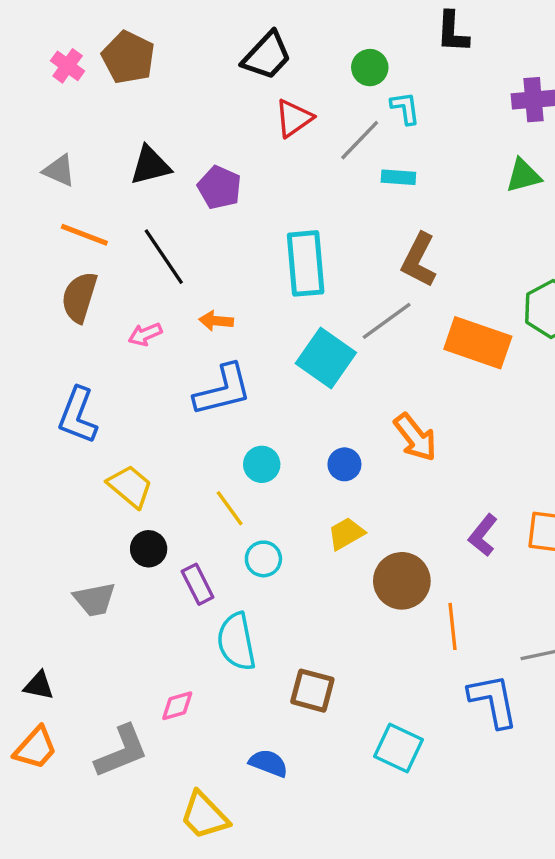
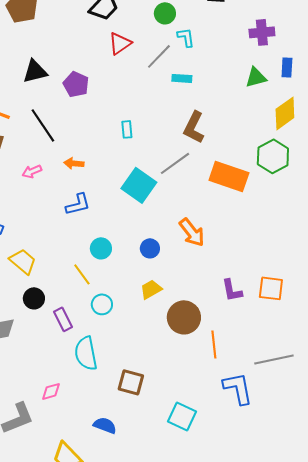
cyan rectangle: (306, 263) -> (127, 129), size x0.5
blue L-shape: (223, 390) -> (78, 204), size x0.7
purple L-shape: (483, 535) -> (232, 290), turned -50

